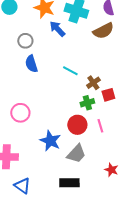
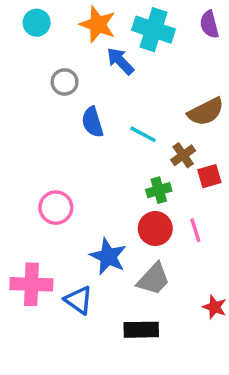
brown semicircle: (103, 31) -> (206, 112), moved
blue semicircle: (31, 64) -> (92, 122), moved
green cross: (87, 103) -> (159, 190), moved
blue triangle: (22, 186) -> (78, 300), moved

